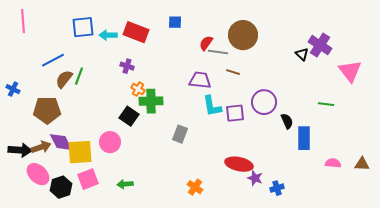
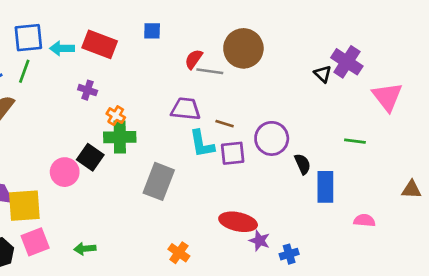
brown line: (233, 72) -> (225, 124), moved
green line: (79, 76) -> (24, 71), moved
orange cross: (138, 89) -> (116, 116), moved
gray rectangle: (180, 134) -> (159, 181), size x1.5
pink circle: (110, 142) -> (65, 172), moved
brown triangle: (362, 164) -> (411, 190), moved

